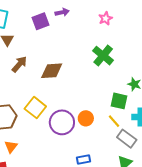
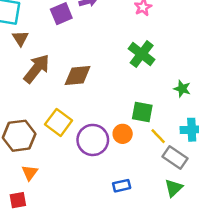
brown arrow: (19, 64) -> (37, 69), size x1.4
green square: (119, 101) -> (142, 112), moved

